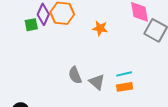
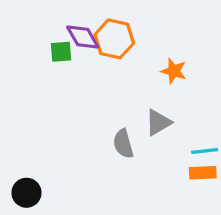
purple diamond: (43, 14) -> (83, 37), turned -60
gray triangle: (97, 82) -> (158, 122), moved, turned 42

